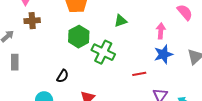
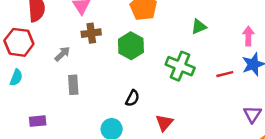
green hexagon: (79, 37) -> (131, 46), moved
red line: (139, 74) -> (225, 74), moved

